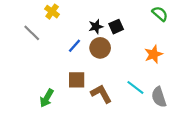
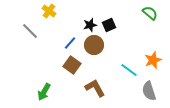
orange star: (153, 54) -> (153, 60), moved
brown square: (77, 80) -> (72, 65), moved, turned 36
cyan line: (135, 87) -> (129, 70), moved

